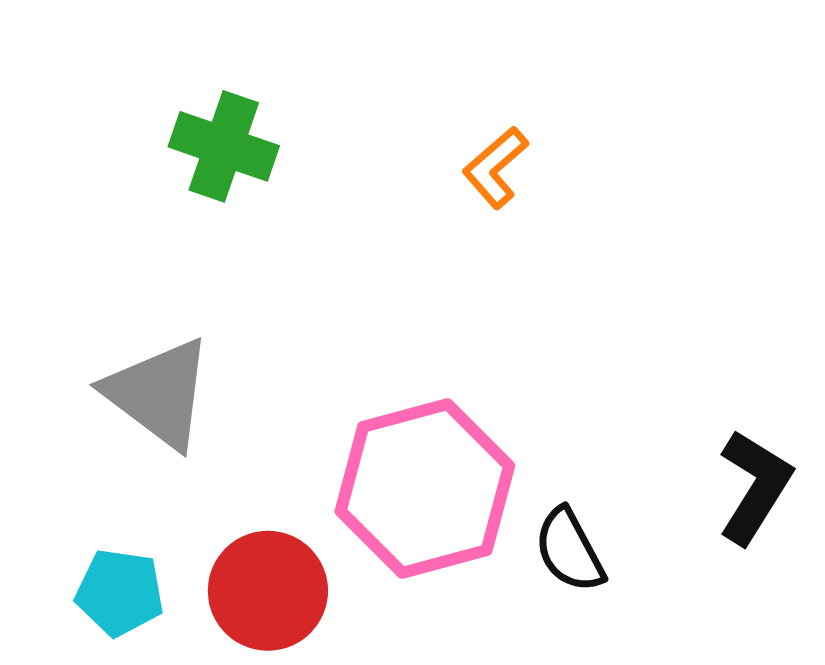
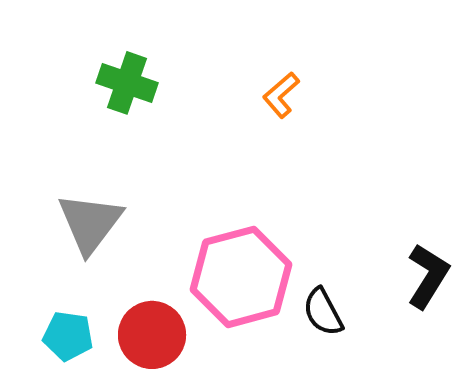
gray triangle: (159, 393) -> (90, 223), turned 30

